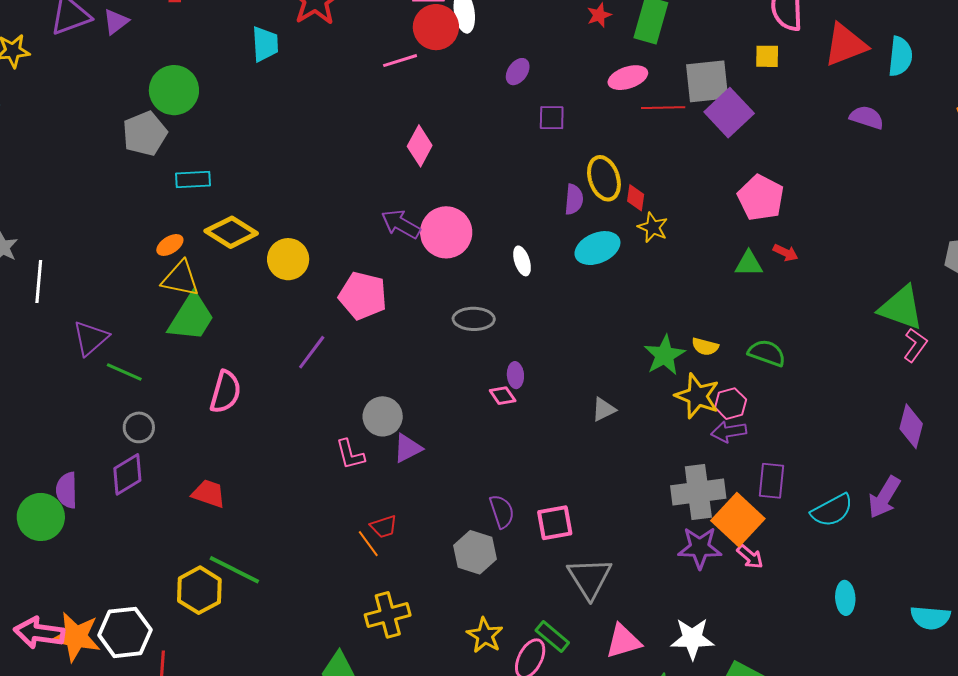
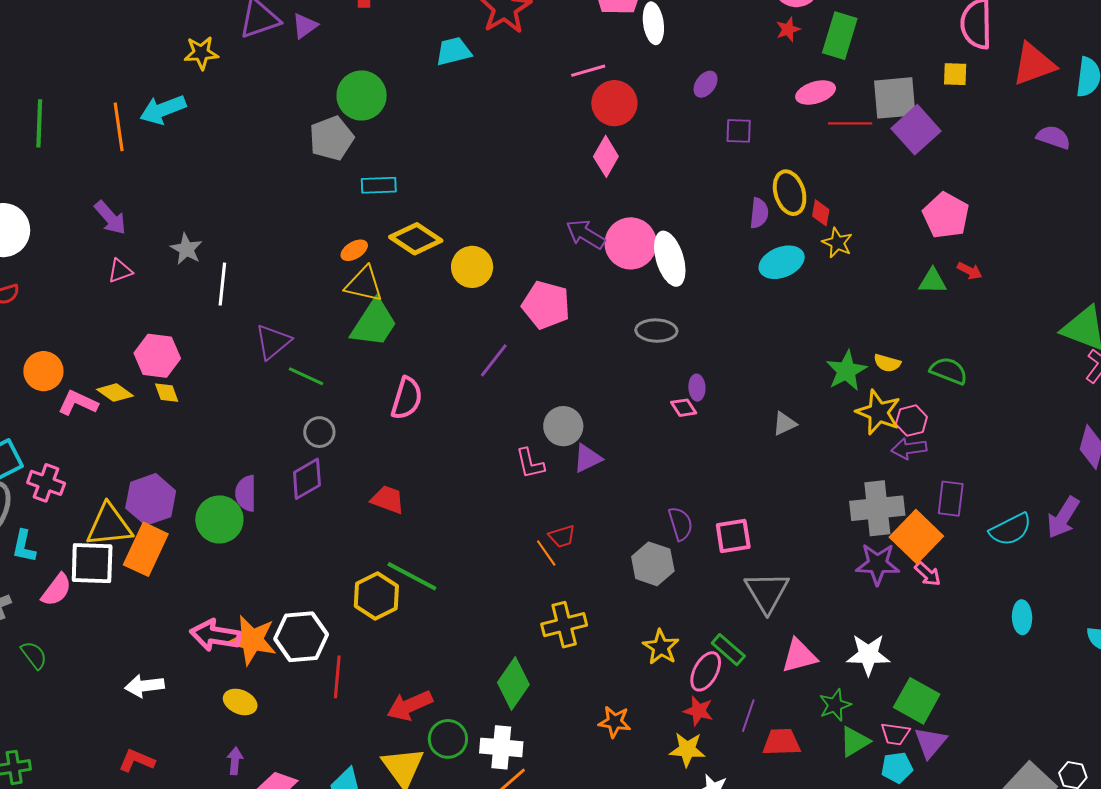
red circle: (436, 27) -> (614, 103), moved
cyan trapezoid: (265, 44) -> (454, 51), turned -102
white ellipse: (522, 261) -> (670, 259), moved, size x1.8

